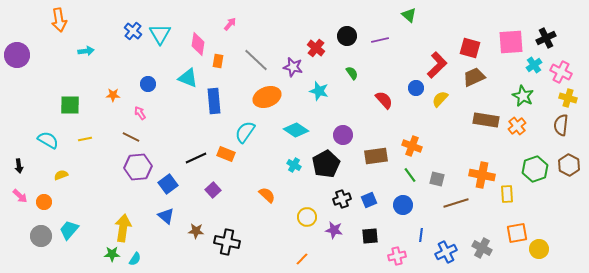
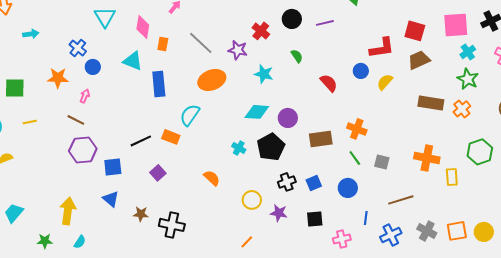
blue cross: (133, 31) -> (78, 48), moved
red L-shape: (437, 65) -> (382, 48), turned 36
cyan cross: (534, 65) -> (468, 52), moved
orange star: (113, 95) -> (58, 78), size x1.5
pink arrow: (140, 113) -> (85, 96), turned 56
cyan diamond: (296, 130) -> (257, 112), moved, turned -30
blue square: (168, 184) -> (113, 167), turned 30
brown line: (456, 203) -> (401, 200), moved
orange square: (517, 233) -> (457, 231), moved
green star: (112, 254) -> (45, 241), moved

